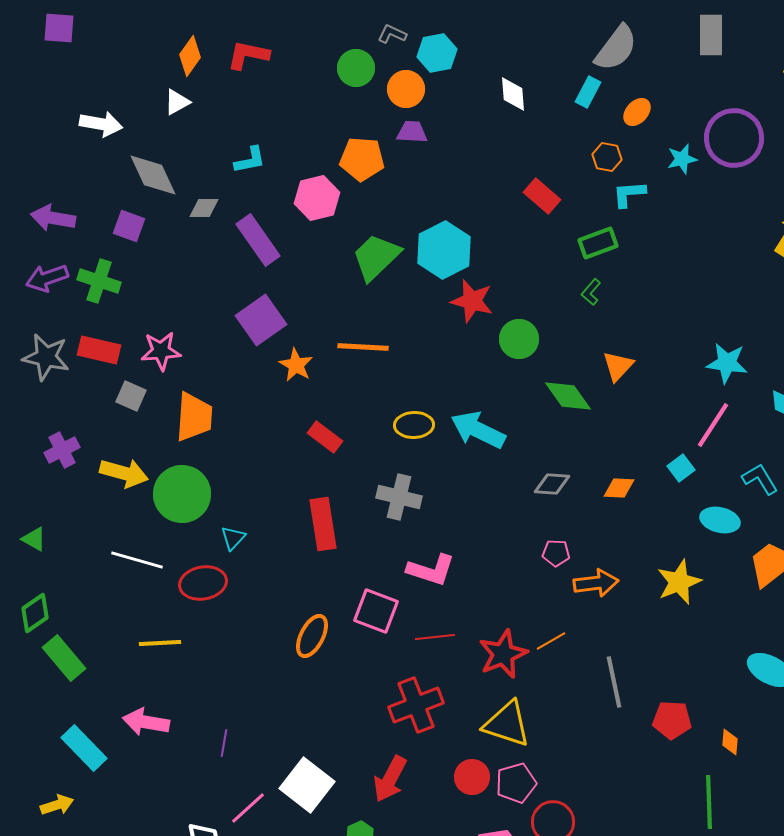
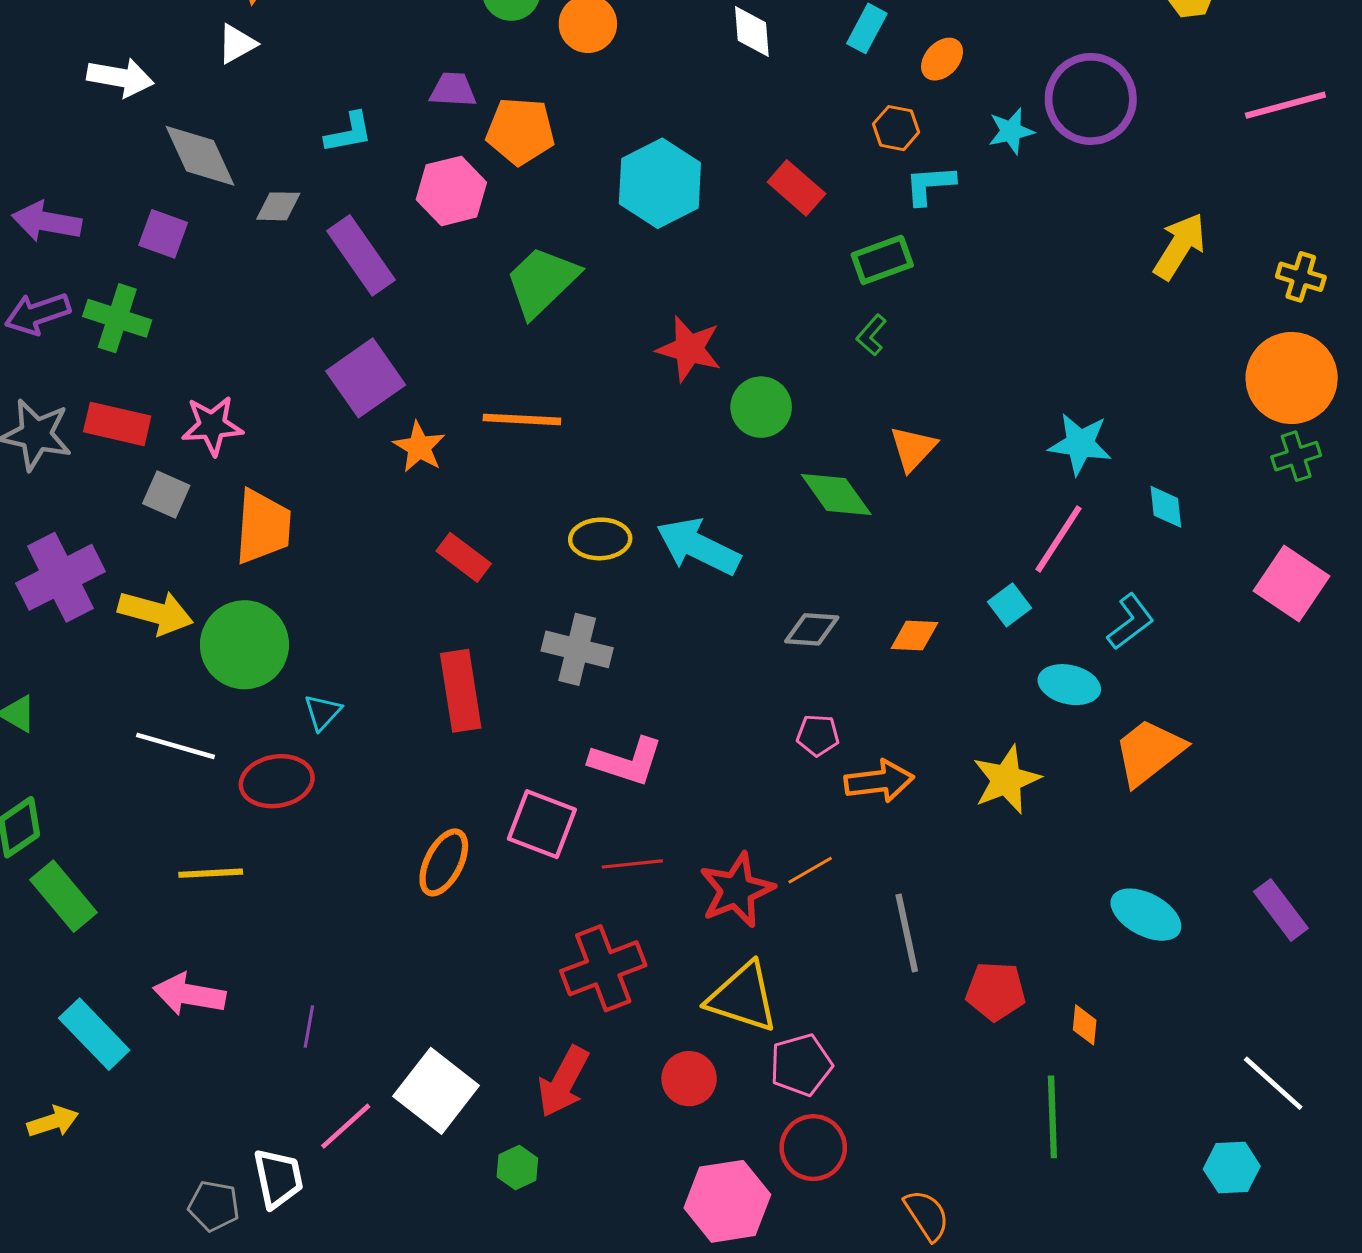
purple trapezoid: (412, 132) -> (453, 90), moved
cyan hexagon: (444, 250) -> (660, 183), moved
purple cross: (62, 450) -> (60, 577), size x1.6
cyan L-shape: (760, 479) -> (1131, 622), turned 84
pink pentagon: (516, 783) -> (801, 1065), moved

